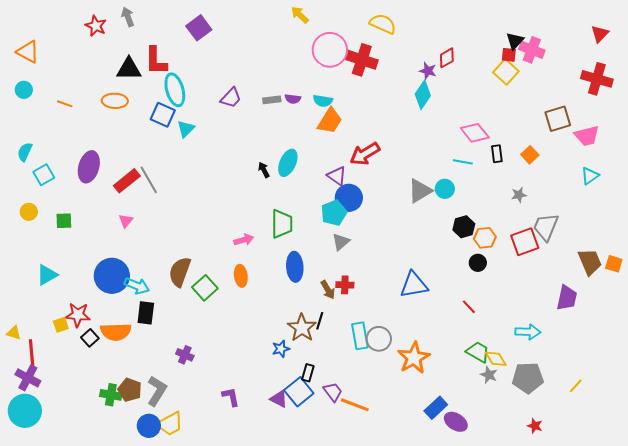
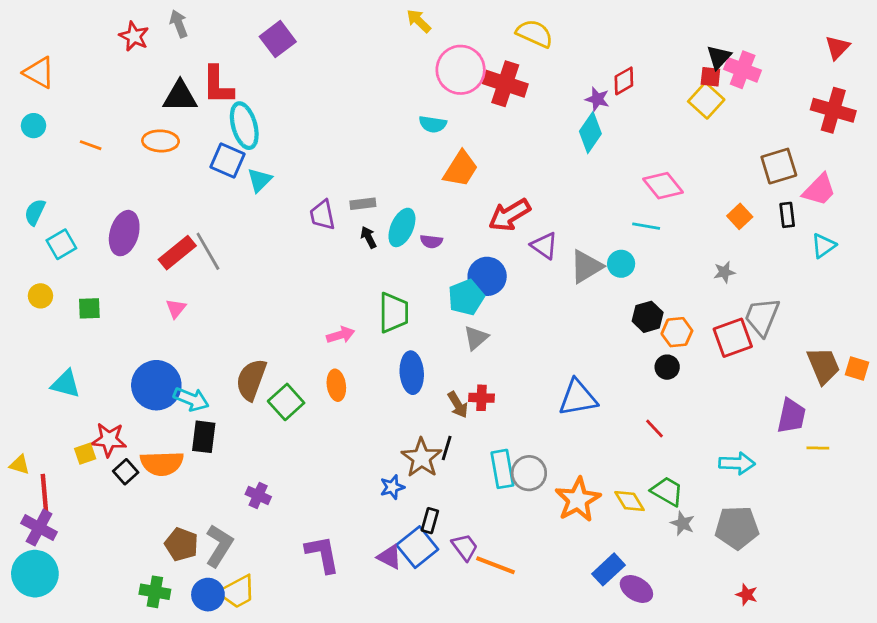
purple trapezoid: (231, 98) -> (322, 215), moved, turned 125
purple semicircle: (293, 99) -> (431, 241), moved
gray rectangle: (272, 100) -> (363, 204), moved
cyan semicircle: (323, 101) -> (433, 124), moved
pink trapezoid: (587, 136) -> (819, 190), turned -32
black rectangle: (497, 154) -> (787, 215), moved
purple triangle: (337, 176) -> (544, 246), moved
cyan triangle: (47, 275) -> (66, 384), turned 45
yellow diamond: (496, 359) -> (629, 501), moved
yellow line: (576, 386) -> (818, 448), moved, turned 49
green cross: (111, 395) -> (155, 592), moved
purple L-shape: (231, 397) -> (322, 554), size x1.4

